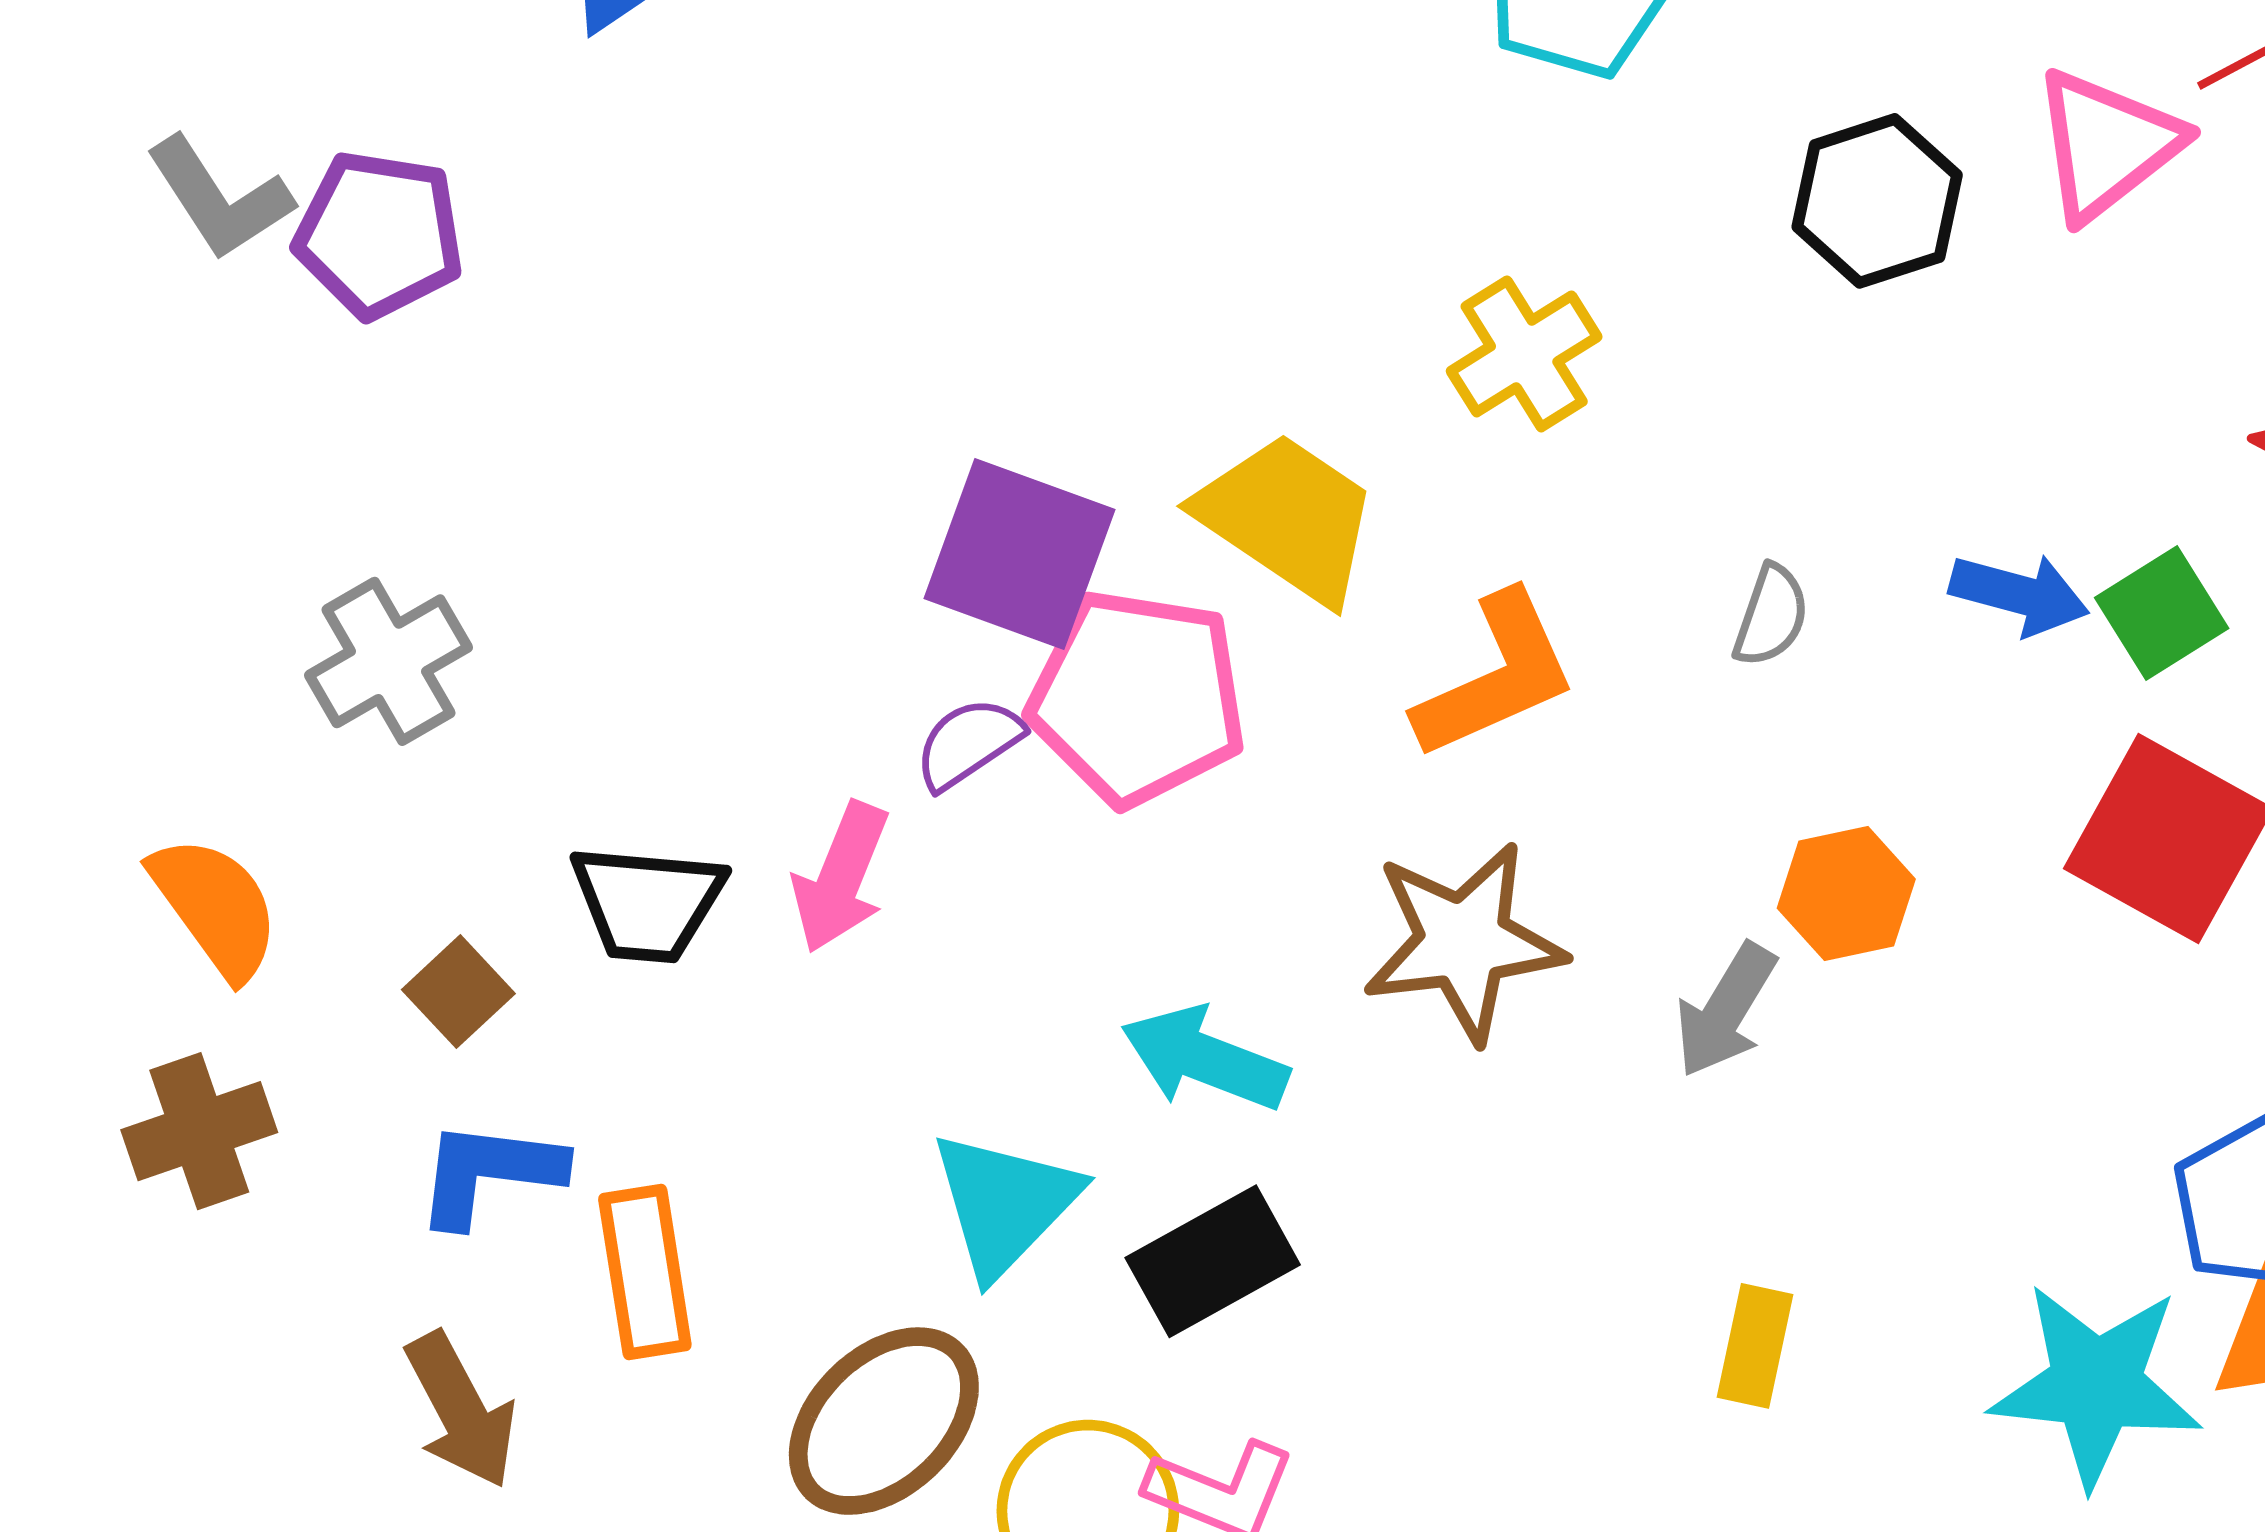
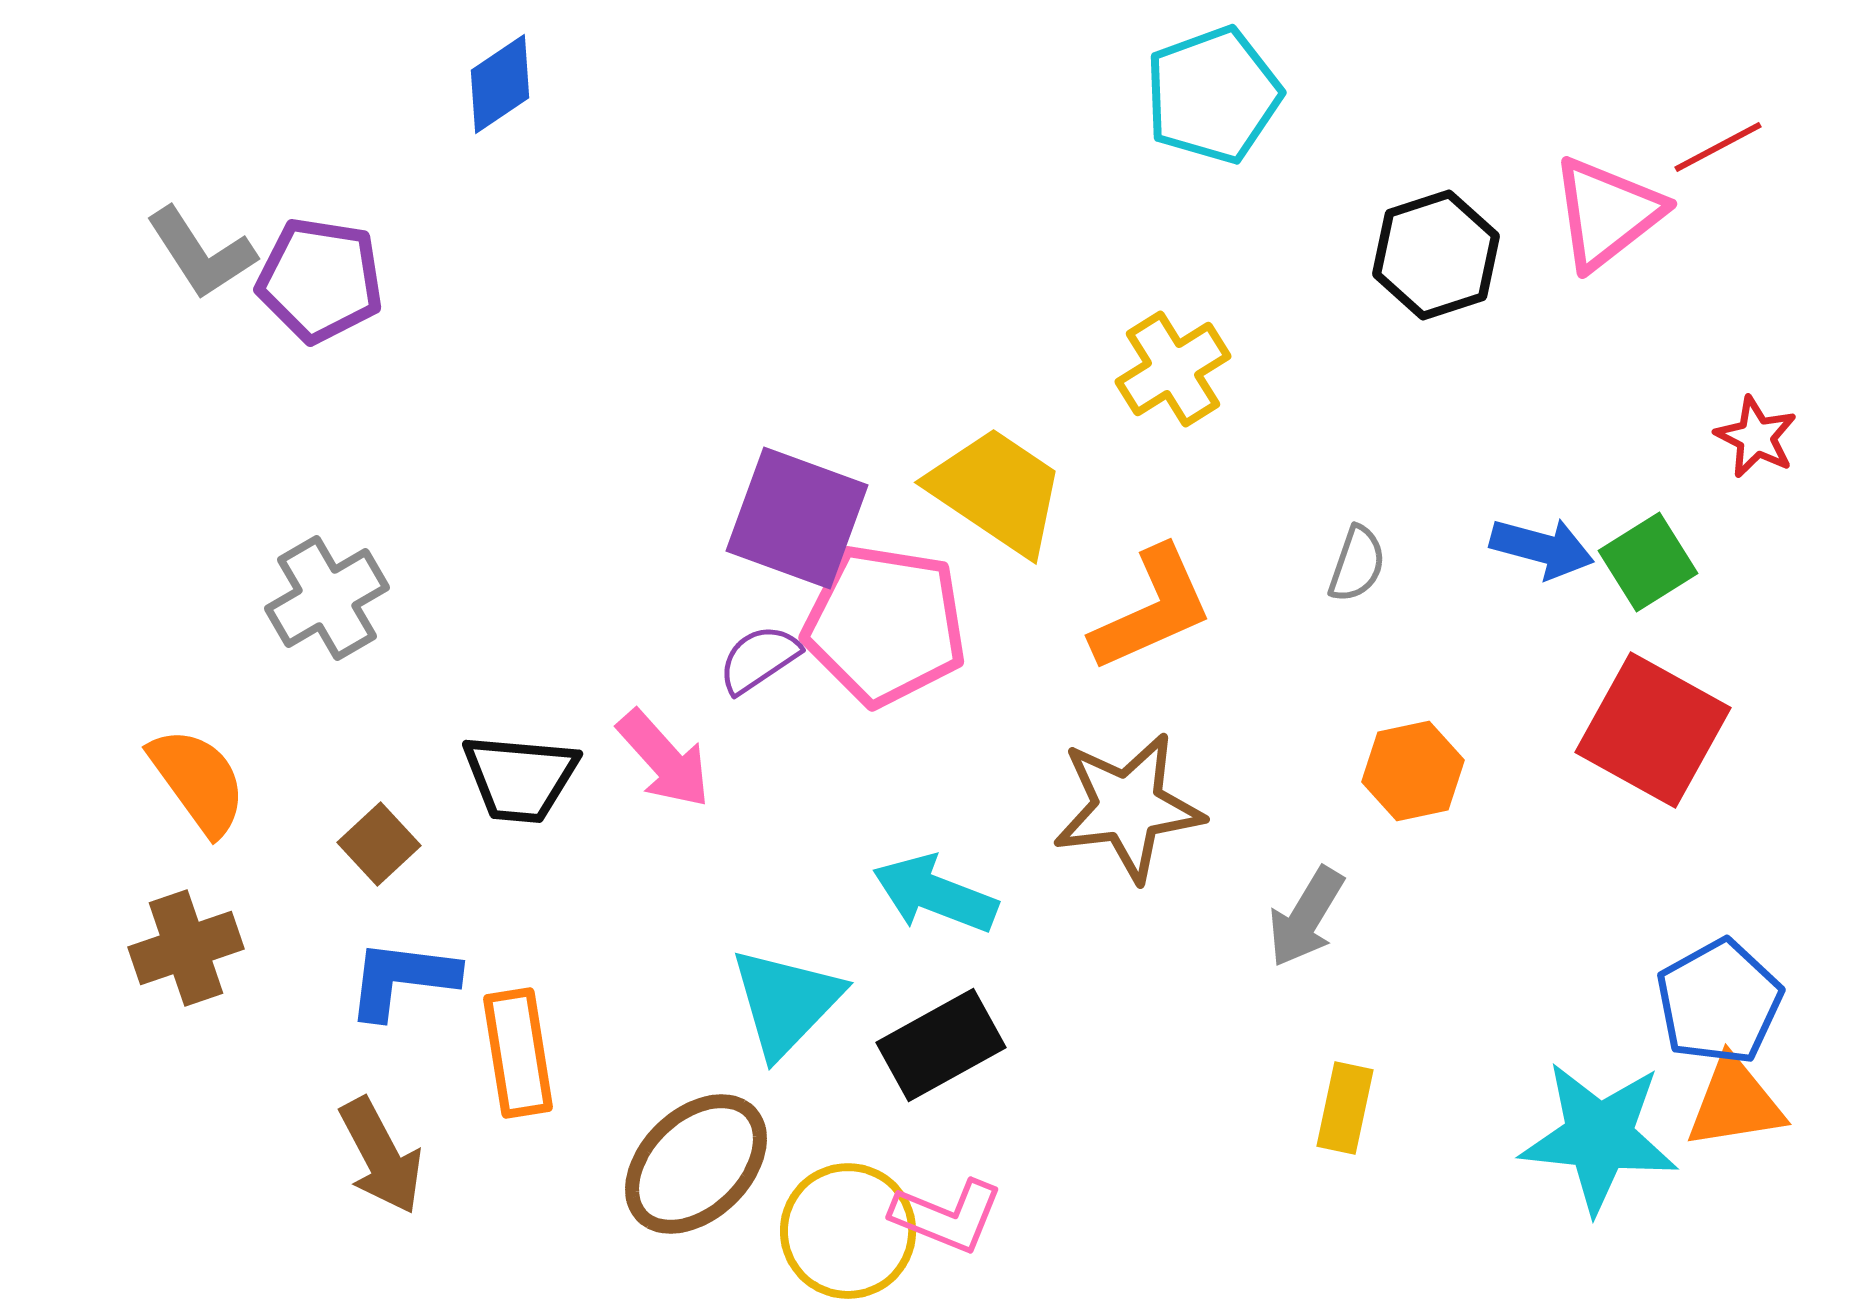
pink arrow: (841, 877) -> (664, 759), turned -64
gray arrow: (1725, 1010) -> (1306, 917), moved

